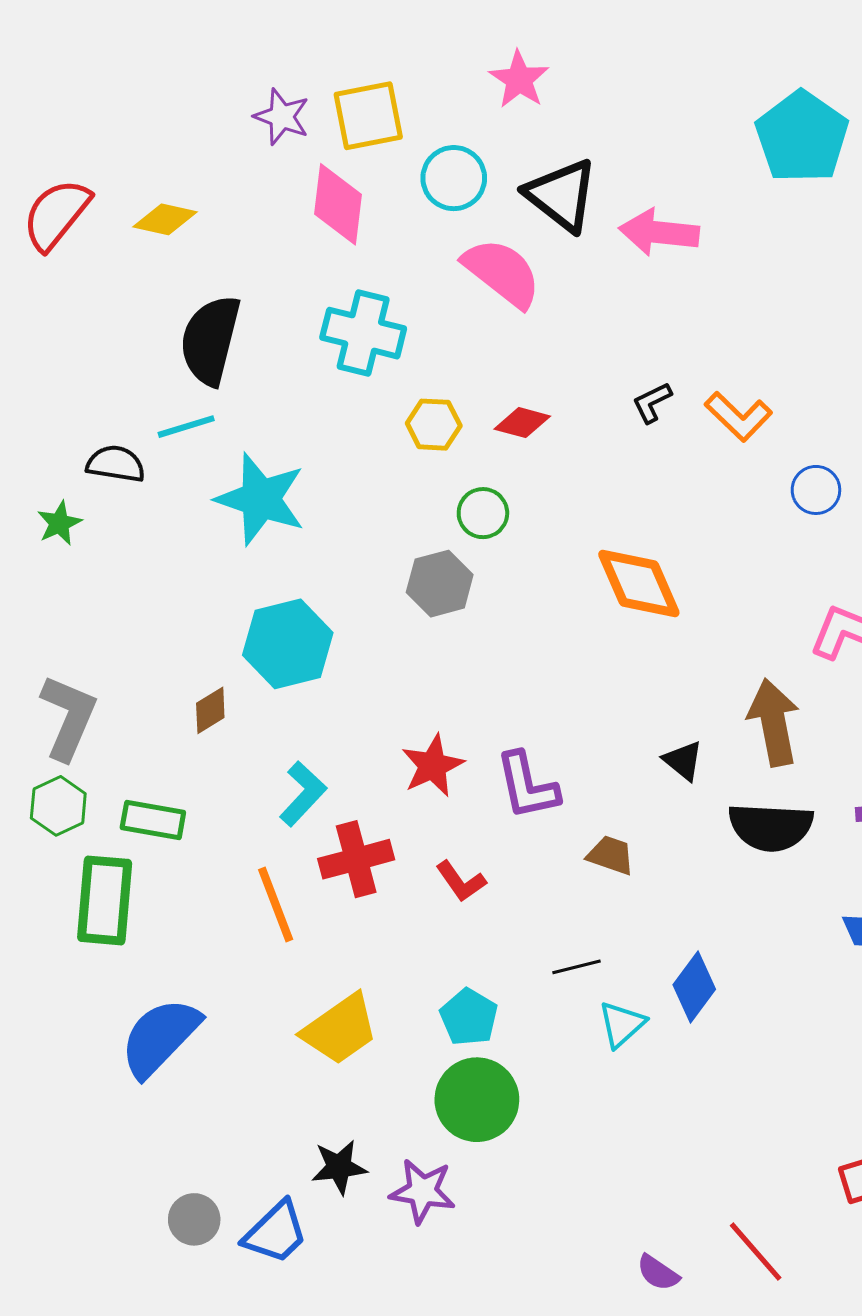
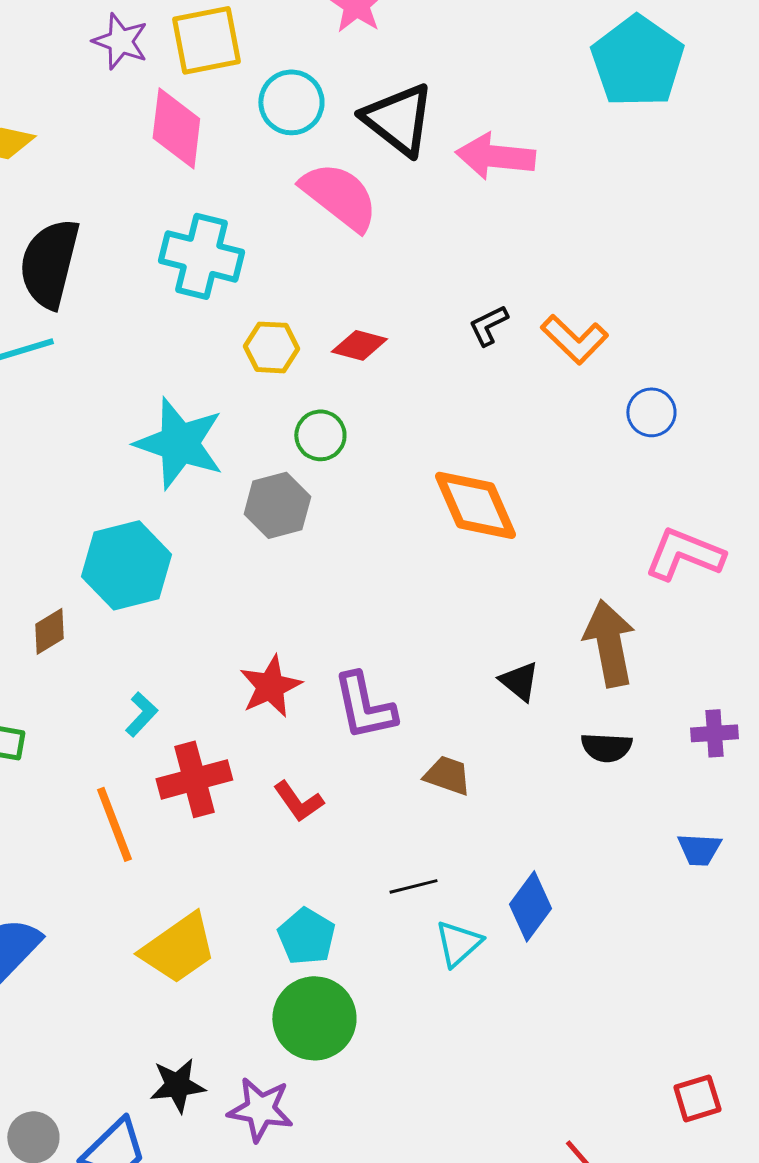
cyan star: (261, 499) -> (179, 443), moved
cyan L-shape: (303, 794) -> (141, 714), size x0.7
black semicircle: (771, 827) -> (606, 747), size x0.6

